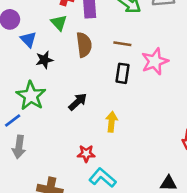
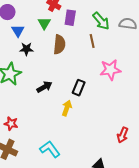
brown line: (122, 44) -> (92, 41), moved, turned 56
black rectangle: (123, 73) -> (79, 88), moved
red star: (86, 154) -> (11, 124), moved

